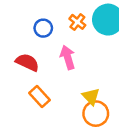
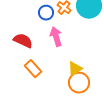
blue circle: (43, 28) -> (46, 13), moved
yellow triangle: (91, 96) -> (75, 69), turned 42

